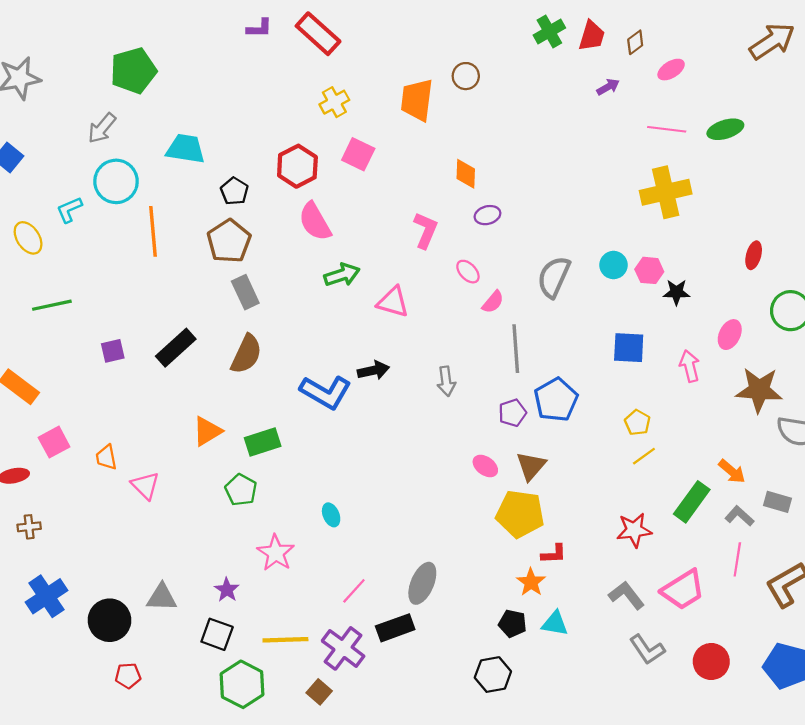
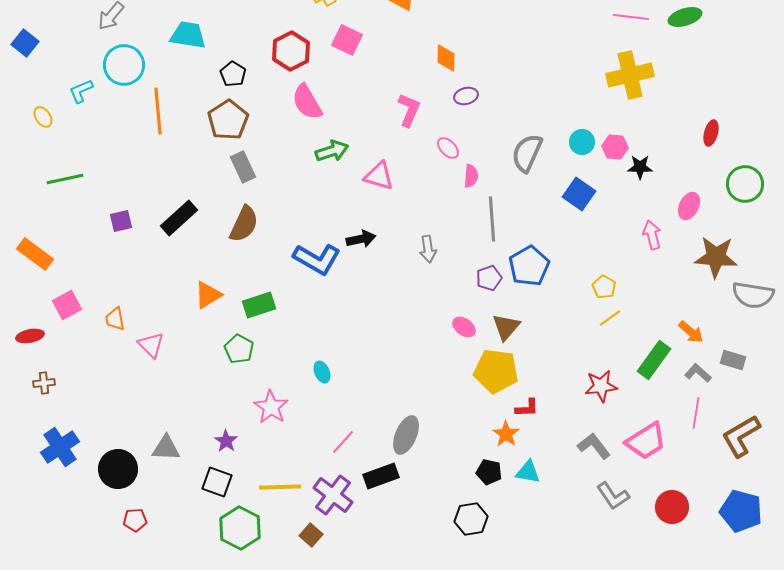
yellow ellipse: (28, 238) -> (43, 117), size x0.7
pink semicircle: (493, 302) -> (471, 176), turned -35
blue square: (629, 348) -> (579, 194), moved, turned 32

